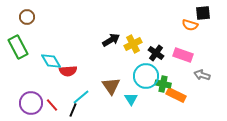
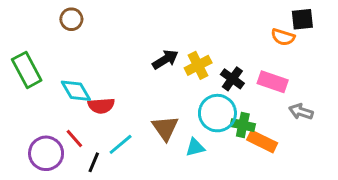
brown circle: (27, 17) -> (71, 19), moved
cyan triangle: (131, 99) -> (195, 147), turned 48
red line: (52, 105) -> (74, 138), moved
black line: (73, 110) -> (94, 162), moved

